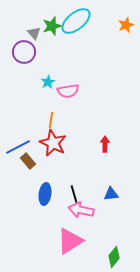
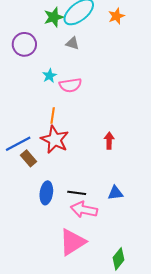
orange star: (126, 25) -> (116, 16), moved
gray triangle: (34, 33) -> (72, 43), moved, turned -32
black line: (74, 194) -> (77, 193), turned -66

